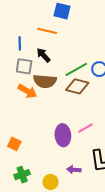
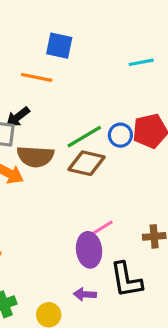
black arrow: (43, 55) -> (18, 117), moved, turned -84
purple ellipse: (63, 135) -> (89, 250), moved

